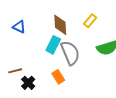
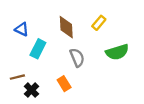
cyan rectangle: (53, 45) -> (38, 49), moved
gray semicircle: (70, 53) -> (77, 58), size x0.7

